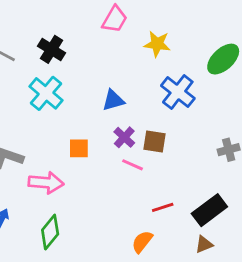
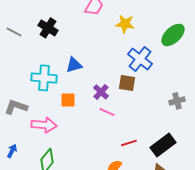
cyan cross: (46, 93) -> (44, 78), moved, turned -35
blue triangle: (113, 100) -> (74, 65), moved
brown square: (154, 141) -> (127, 83), moved

